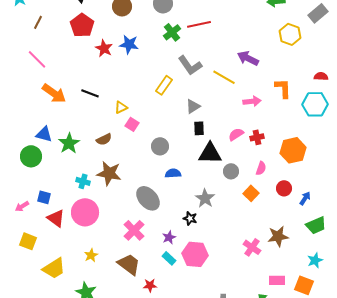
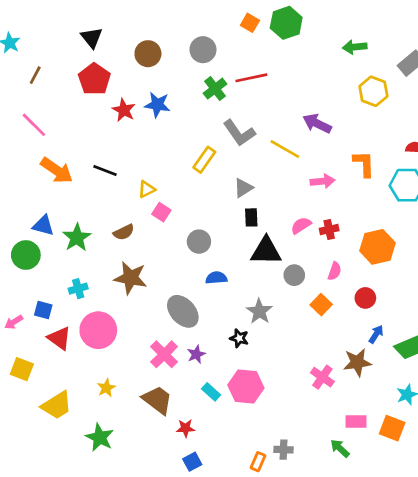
cyan cross: (83, 181) -> (78, 289), moved, turned -32
blue arrow: (305, 198) -> (376, 334), moved
purple star: (169, 237) -> (196, 354), moved

